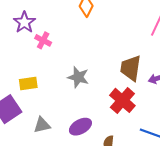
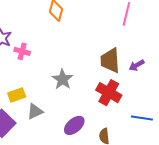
gray star: (78, 77) -> (63, 79), turned 30
gray triangle: (42, 125) -> (35, 112), moved

